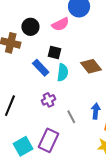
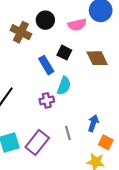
brown diamond: (91, 66) -> (97, 58), moved
cyan semicircle: (63, 73) -> (64, 86), moved
gray line: (71, 117) -> (68, 133), moved

